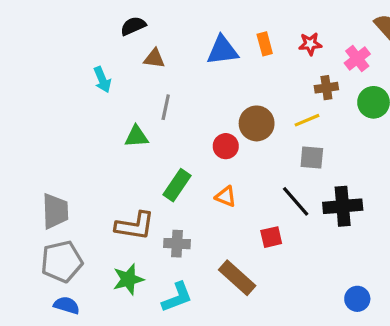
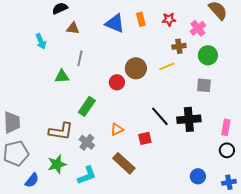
blue triangle: (222, 50) -> (115, 23), turned 30
gray square: (312, 158) -> (204, 85), moved
orange triangle: (226, 197) -> (117, 129), moved, turned -48
gray cross: (177, 244) -> (87, 142), turned 35
blue semicircle: (67, 305) -> (32, 180), moved, turned 112

